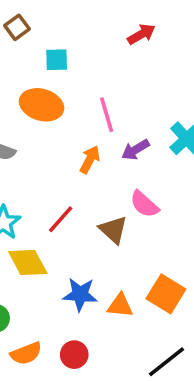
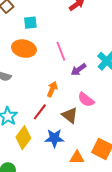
orange arrow: (90, 160) -> (52, 89), moved
yellow diamond: (28, 262) -> (23, 138), turned 70
blue star: (80, 294) -> (54, 138), moved

